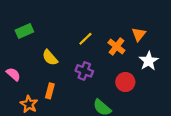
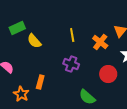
yellow line: (85, 39) -> (72, 35), turned -56
yellow semicircle: (50, 58) -> (34, 41), moved

